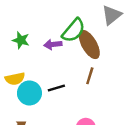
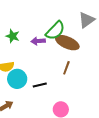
brown ellipse: (89, 44) -> (67, 43), turned -40
black line: (56, 88) -> (40, 85), moved

